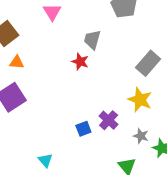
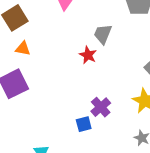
purple cross: (109, 120) -> (101, 107), moved

